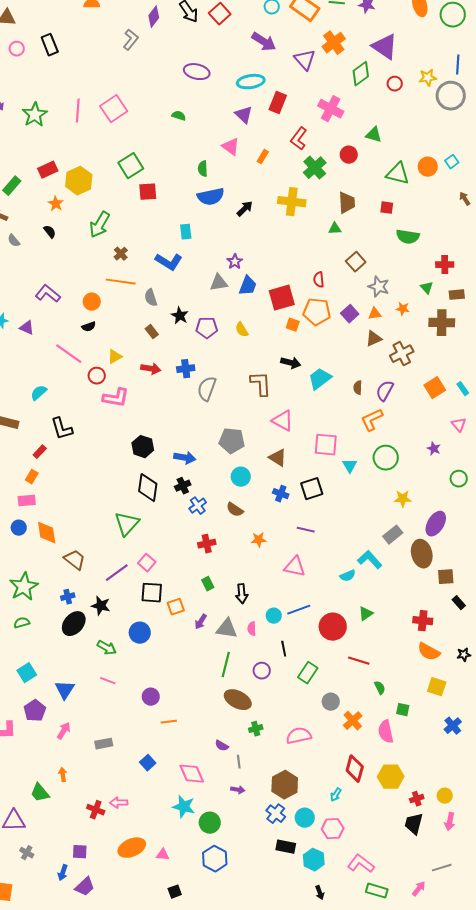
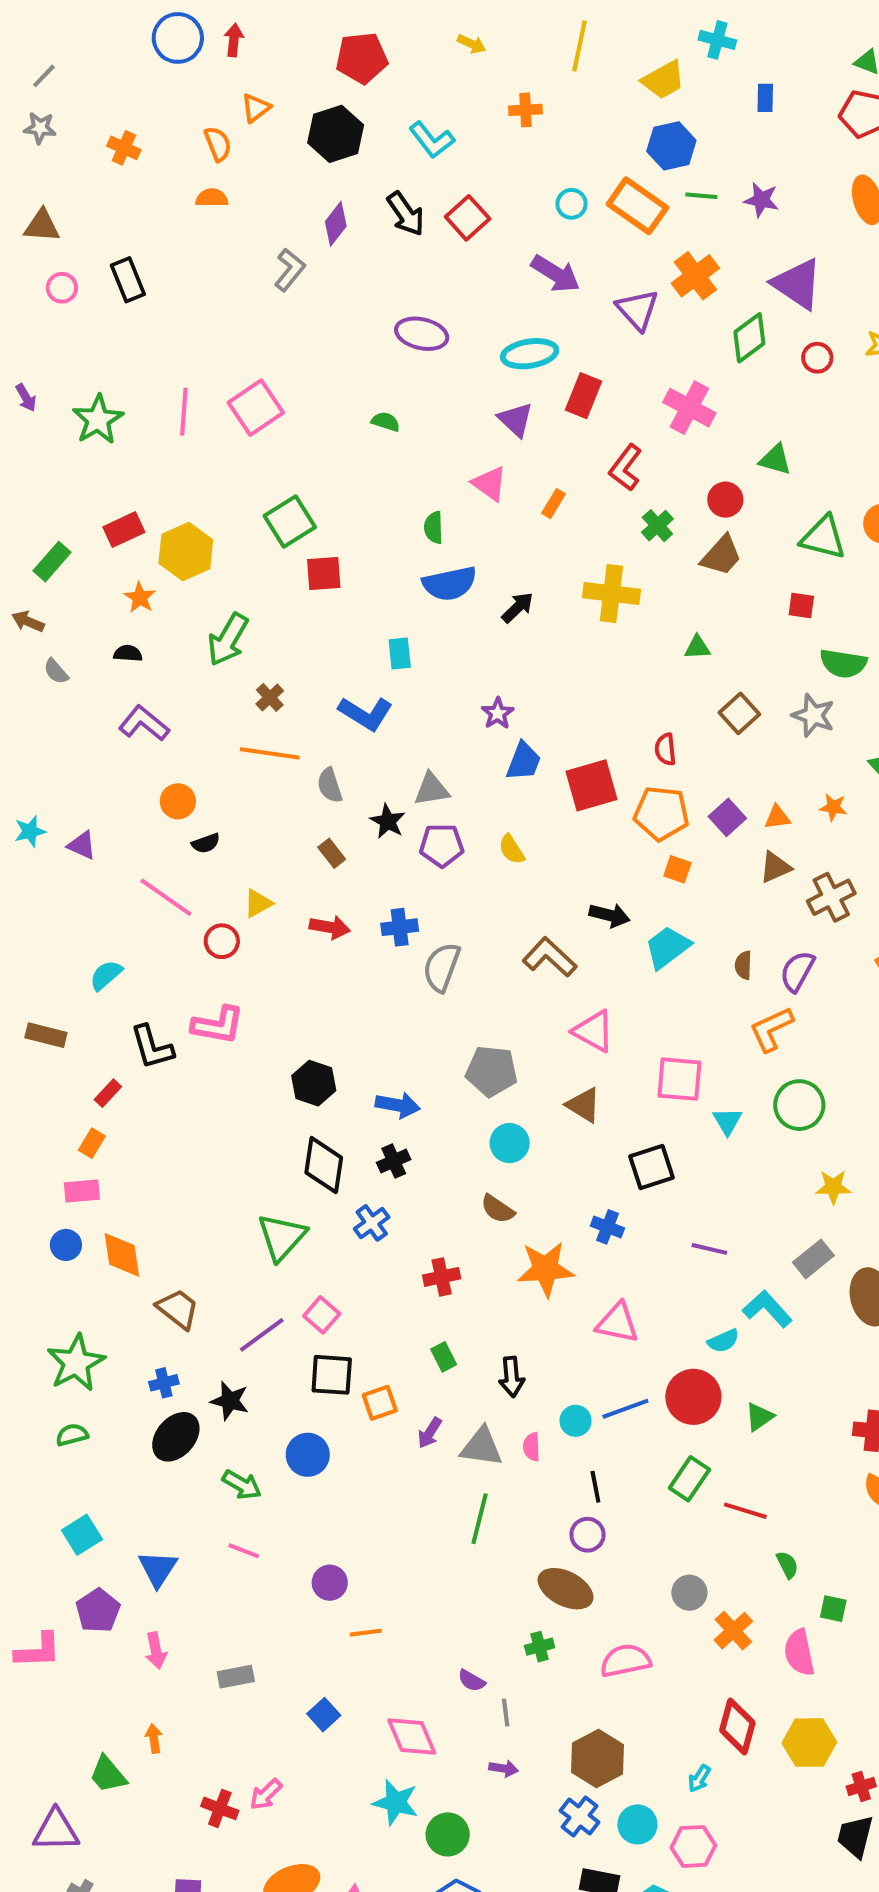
green cross: (315, 168) -> (657, 526), size x0.7
brown trapezoid: (347, 203) -> (721, 556), moved, turned 45
black semicircle: (50, 232) -> (128, 653), turned -48
gray triangle: (219, 283) -> (432, 789), moved
gray star: (379, 287) -> (813, 715), moved
purple L-shape: (48, 294) -> (144, 723), moved
orange circle: (92, 302) -> (178, 801), moved
orange square: (293, 325) -> (677, 869), moved
brown L-shape: (261, 384) -> (550, 957), turned -44
pink L-shape: (116, 398) -> (218, 1025), moved
blue cross: (281, 494) -> (607, 1227), moved
blue cross: (198, 506) -> (372, 1223), moved
purple line: (306, 530) -> (709, 1249), moved
orange star: (259, 540) -> (546, 1269), size x1.8
red circle: (333, 627) -> (693, 1397), moved
purple circle: (262, 671) -> (587, 1535), moved
green rectangle: (308, 673) -> (689, 1479), moved
brown ellipse: (238, 700) -> (566, 1589), moved
pink arrow: (64, 731) -> (156, 1651), turned 138
pink arrow: (119, 803) -> (266, 1794), turned -42

